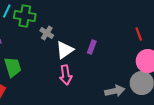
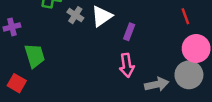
white triangle: (65, 50) -> (102, 16), moved
pink arrow: (66, 75) -> (127, 65), moved

